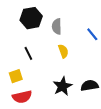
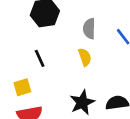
gray semicircle: (57, 26) -> (89, 29), moved

